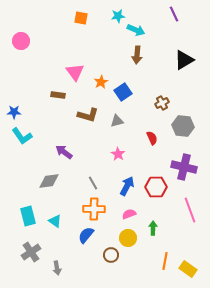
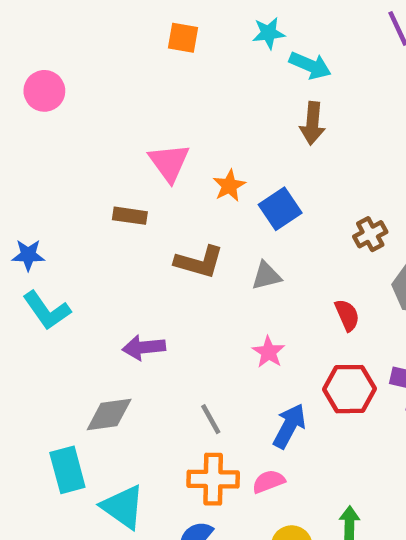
purple arrow: (64, 152) -> (144, 347), turned -42
red hexagon: (156, 187) -> (349, 389), moved
pink semicircle: (129, 214) -> (269, 481), moved
cyan rectangle: (28, 216) -> (67, 470), moved
cyan triangle: (55, 221) -> (123, 507), size x1.5

